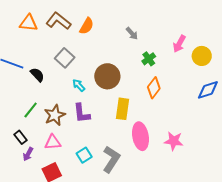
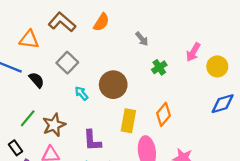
orange triangle: (28, 23) -> (29, 39), moved
orange semicircle: (87, 26) -> (101, 22), moved
orange diamond: (154, 88) -> (163, 114), moved
purple L-shape: (82, 113) -> (92, 140), moved

